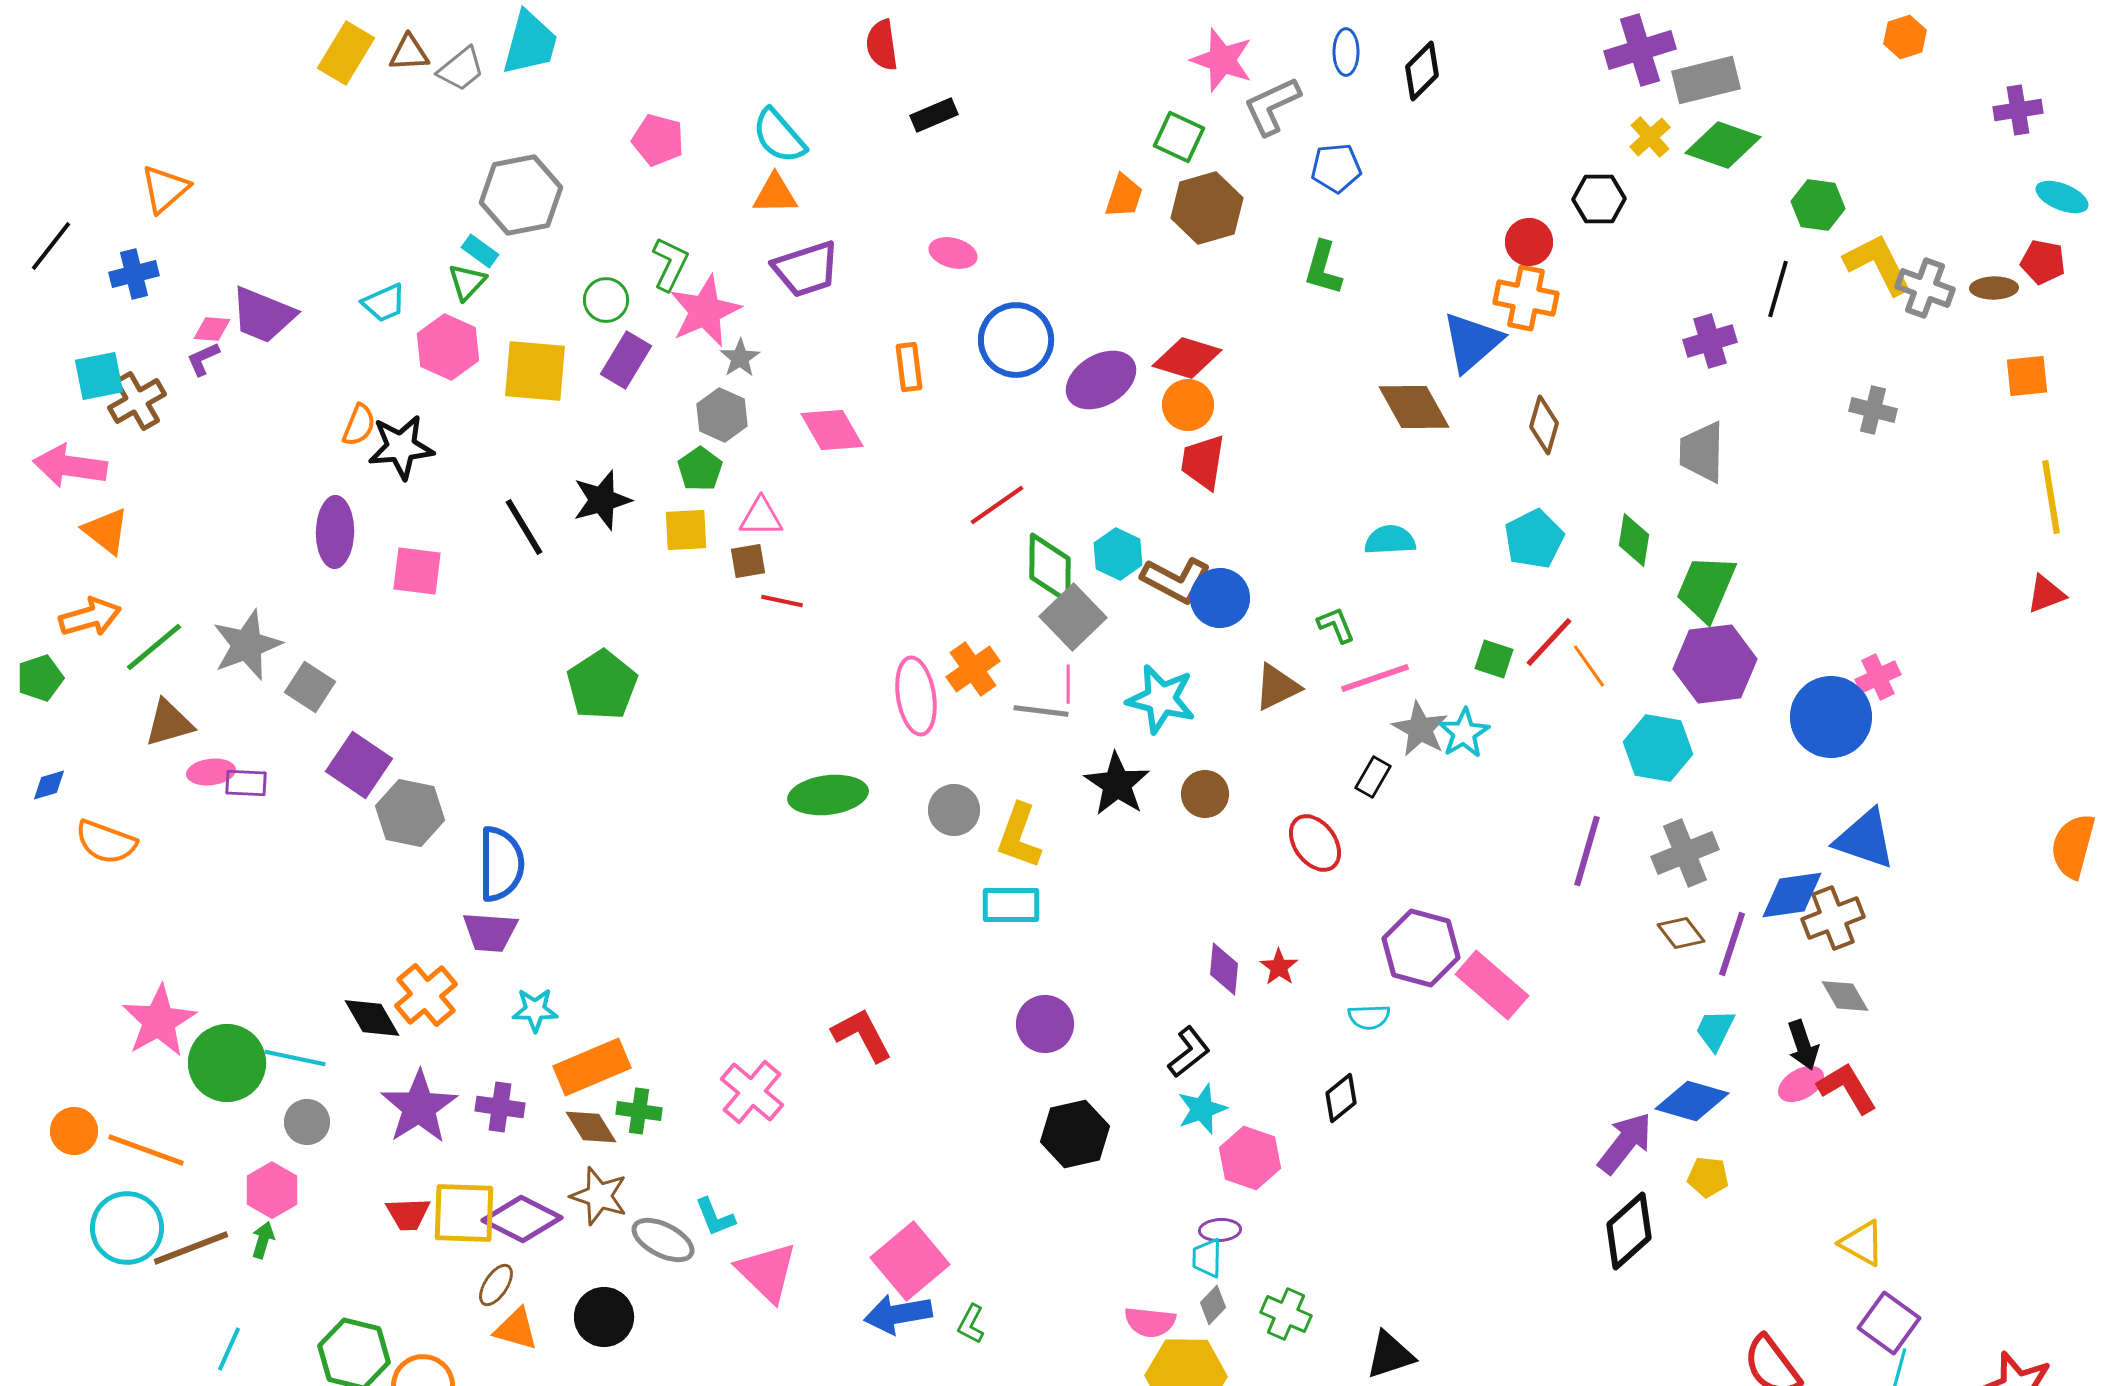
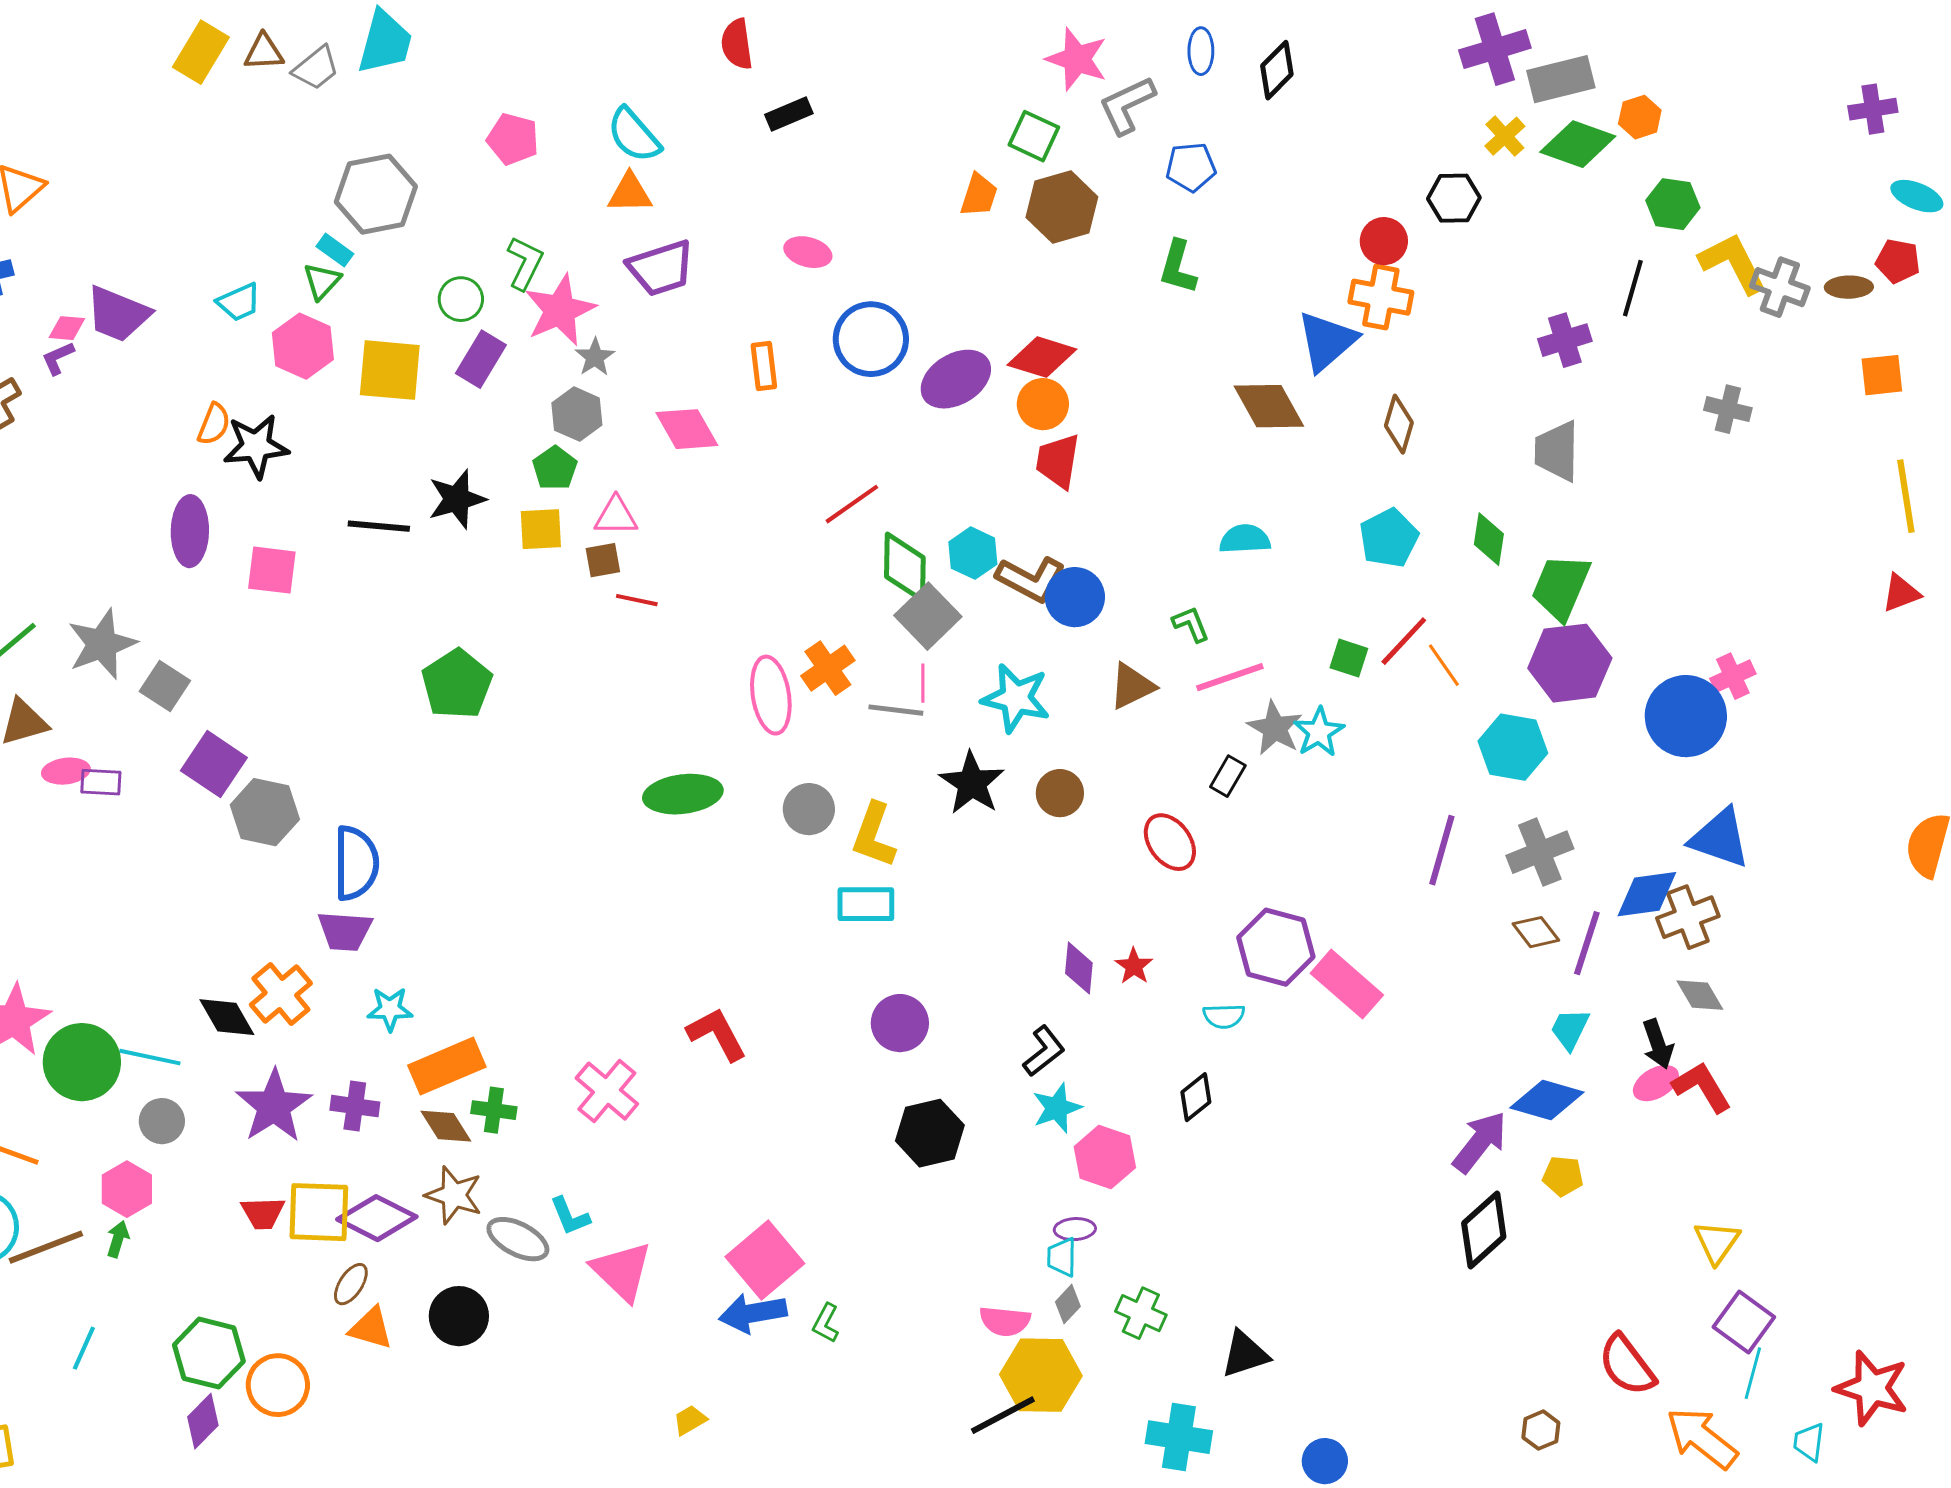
orange hexagon: (1905, 37) -> (1640, 117), moved
black line: (524, 527) -> (379, 526), turned -54
yellow triangle: (1862, 1243) -> (1717, 1242), turned 36

